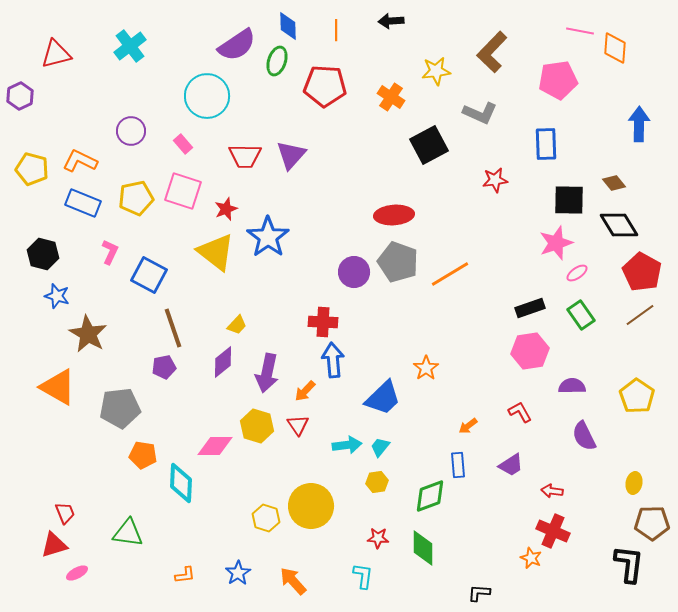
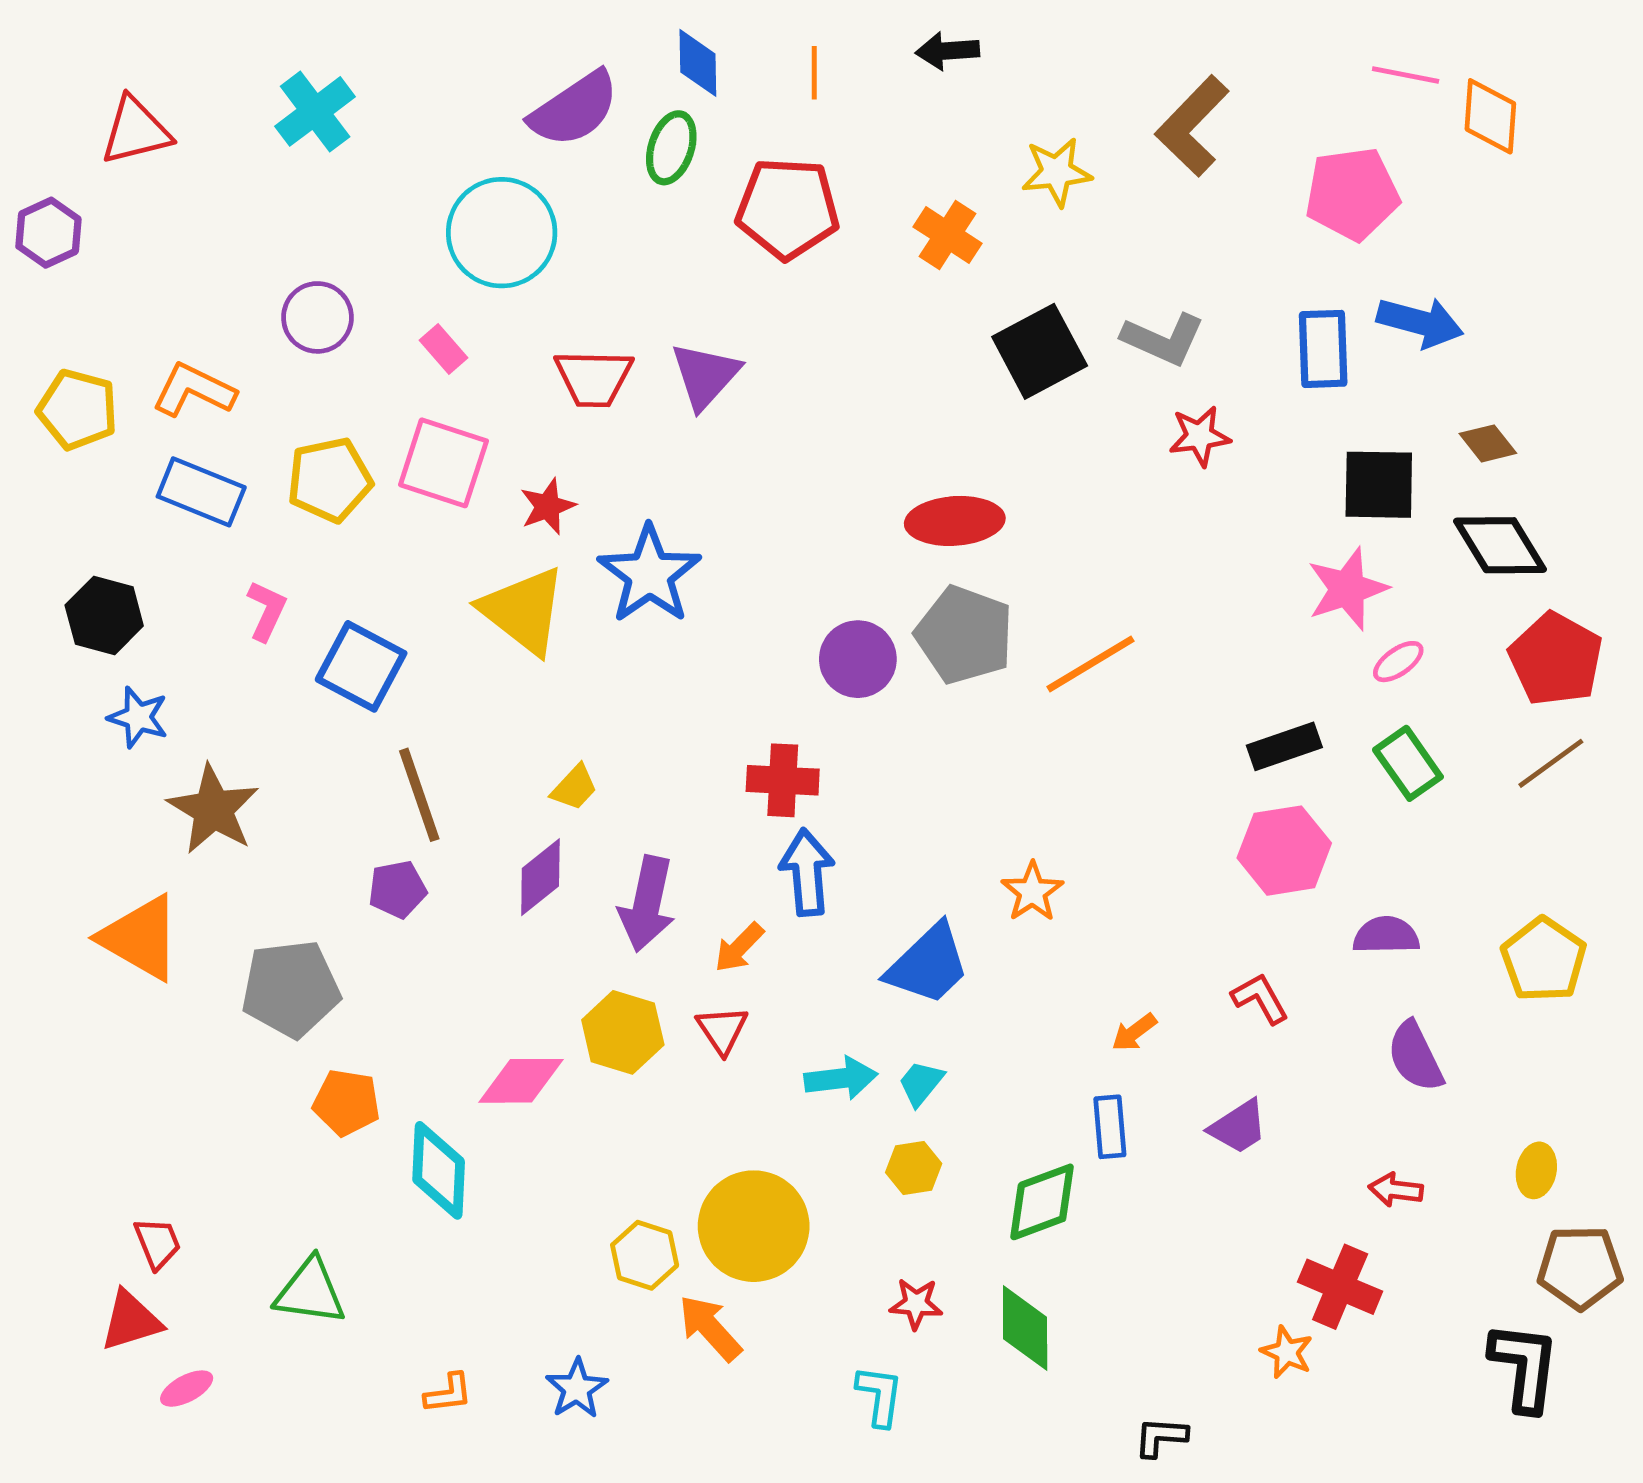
gray L-shape: (480, 113) -> (1163, 339), moved
blue arrow: (639, 124) -> (1420, 322), moved, turned 104
red arrow: (552, 491) -> (1396, 1190), moved
orange arrow: (293, 581) -> (710, 1328), moved

